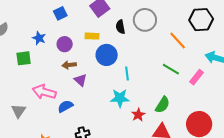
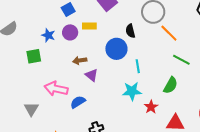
black semicircle: (120, 27) -> (130, 31), moved
yellow rectangle: (92, 36) -> (89, 26), moved
orange line: (178, 40) -> (169, 33), moved
purple circle: (65, 44) -> (70, 32), moved
green semicircle: (163, 105) -> (170, 85), moved

